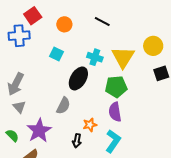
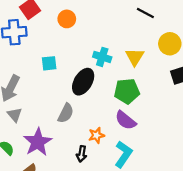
black line: (102, 22) -> (145, 13), moved
cyan square: (57, 54) -> (49, 63), moved, turned -32
yellow triangle: (123, 57) -> (135, 57), size x0.7
purple semicircle: (115, 112) -> (126, 120), turned -42

